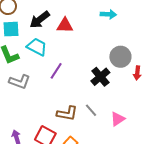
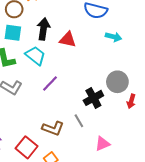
black arrow: (40, 20) -> (43, 29), turned 125
gray line: (91, 110) -> (79, 121), moved

